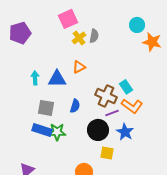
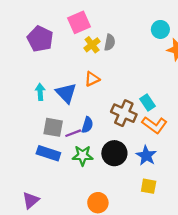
purple pentagon: (20, 33) -> (40, 39), moved, turned -30
blue triangle: (57, 79) -> (66, 93), turned 48
purple line: (112, 113) -> (73, 133), moved
green star: (57, 132) -> (83, 156), moved
yellow square: (107, 153) -> (149, 186), moved

